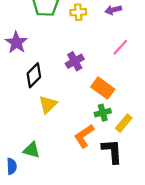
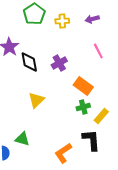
pink line: (120, 47) -> (98, 51), turned -70
black diamond: (34, 75) -> (29, 62), moved, turned -55
orange L-shape: (84, 136) -> (63, 153), moved

